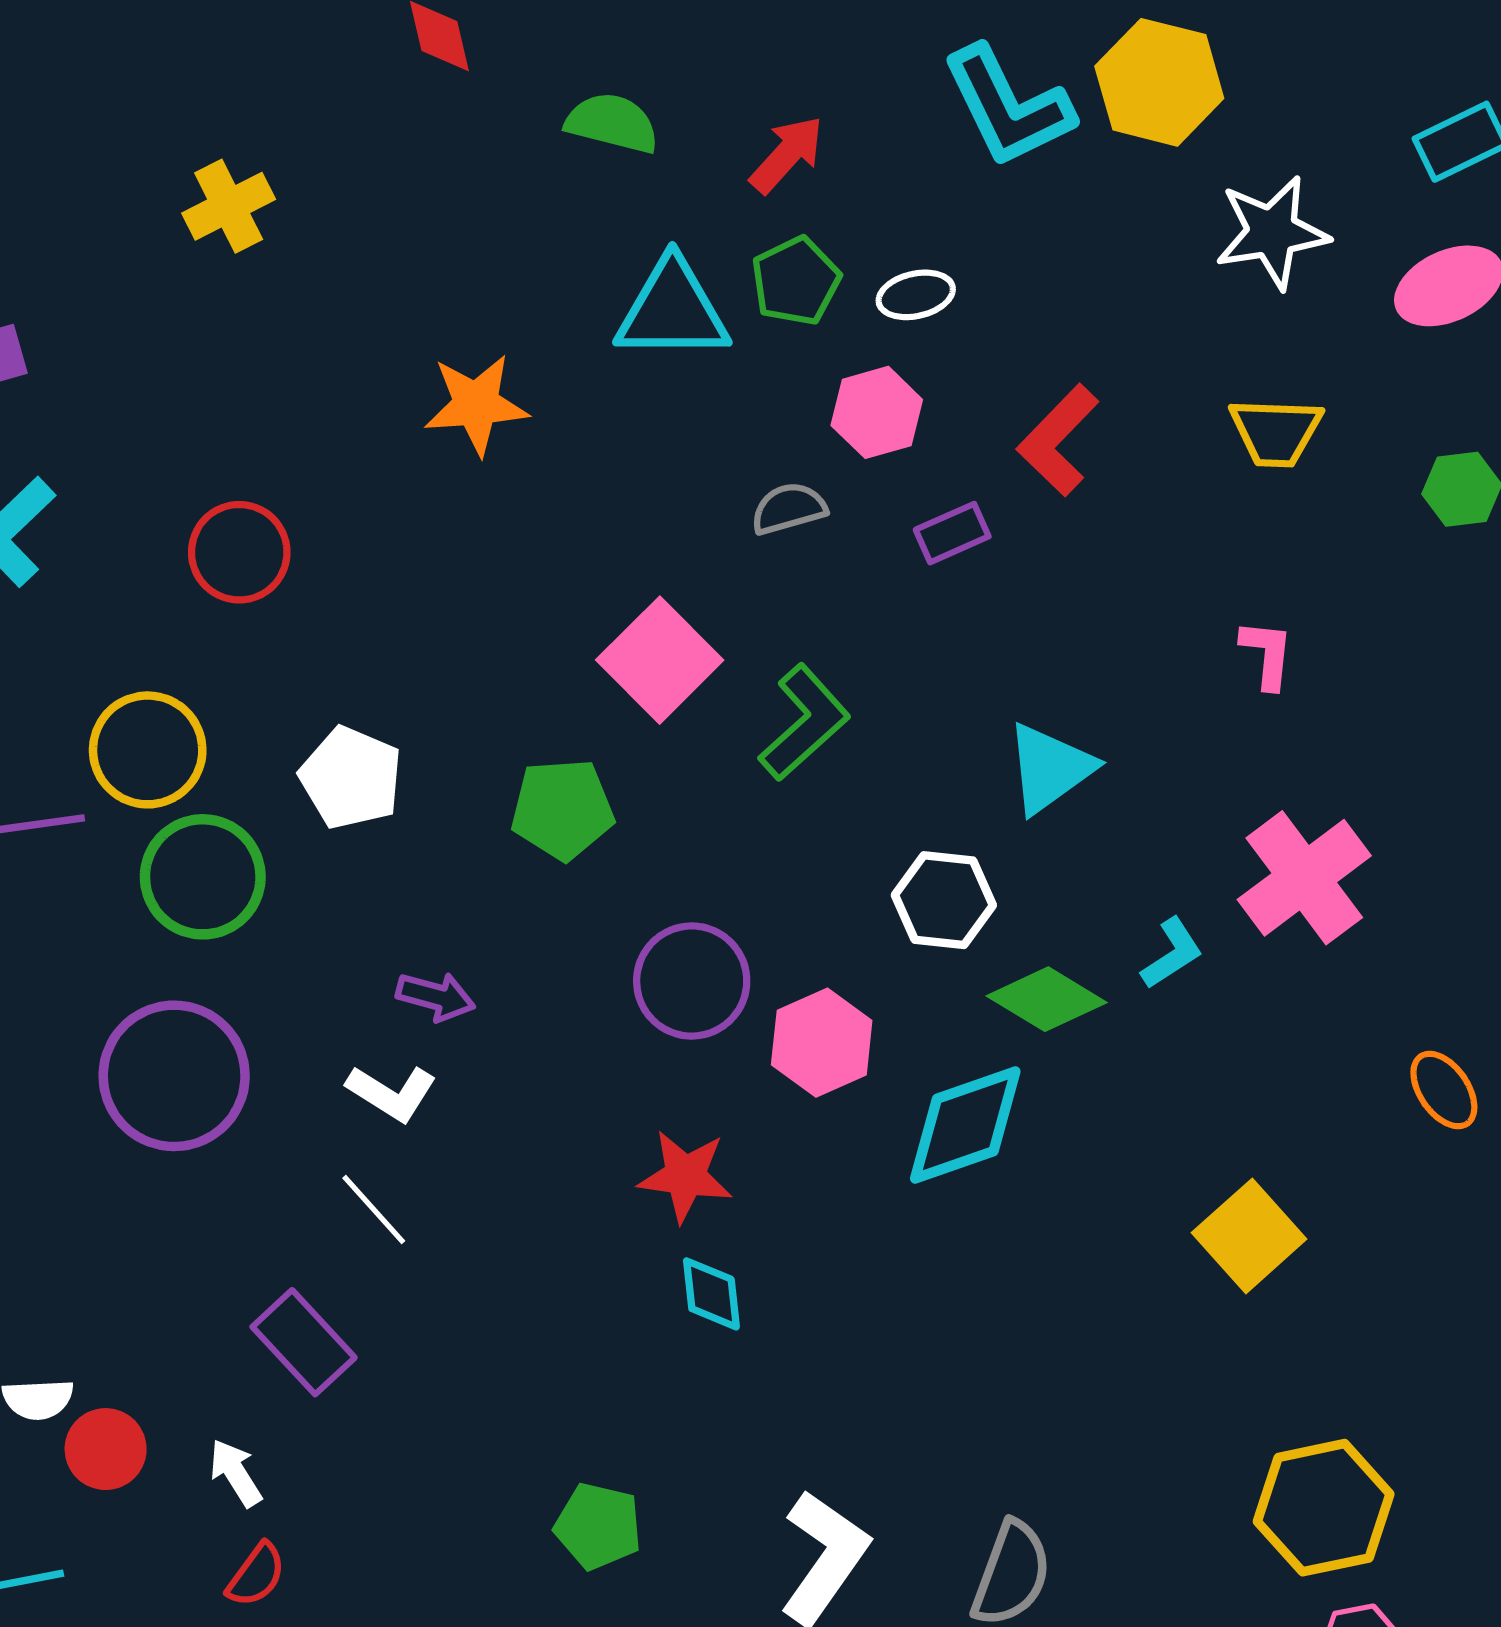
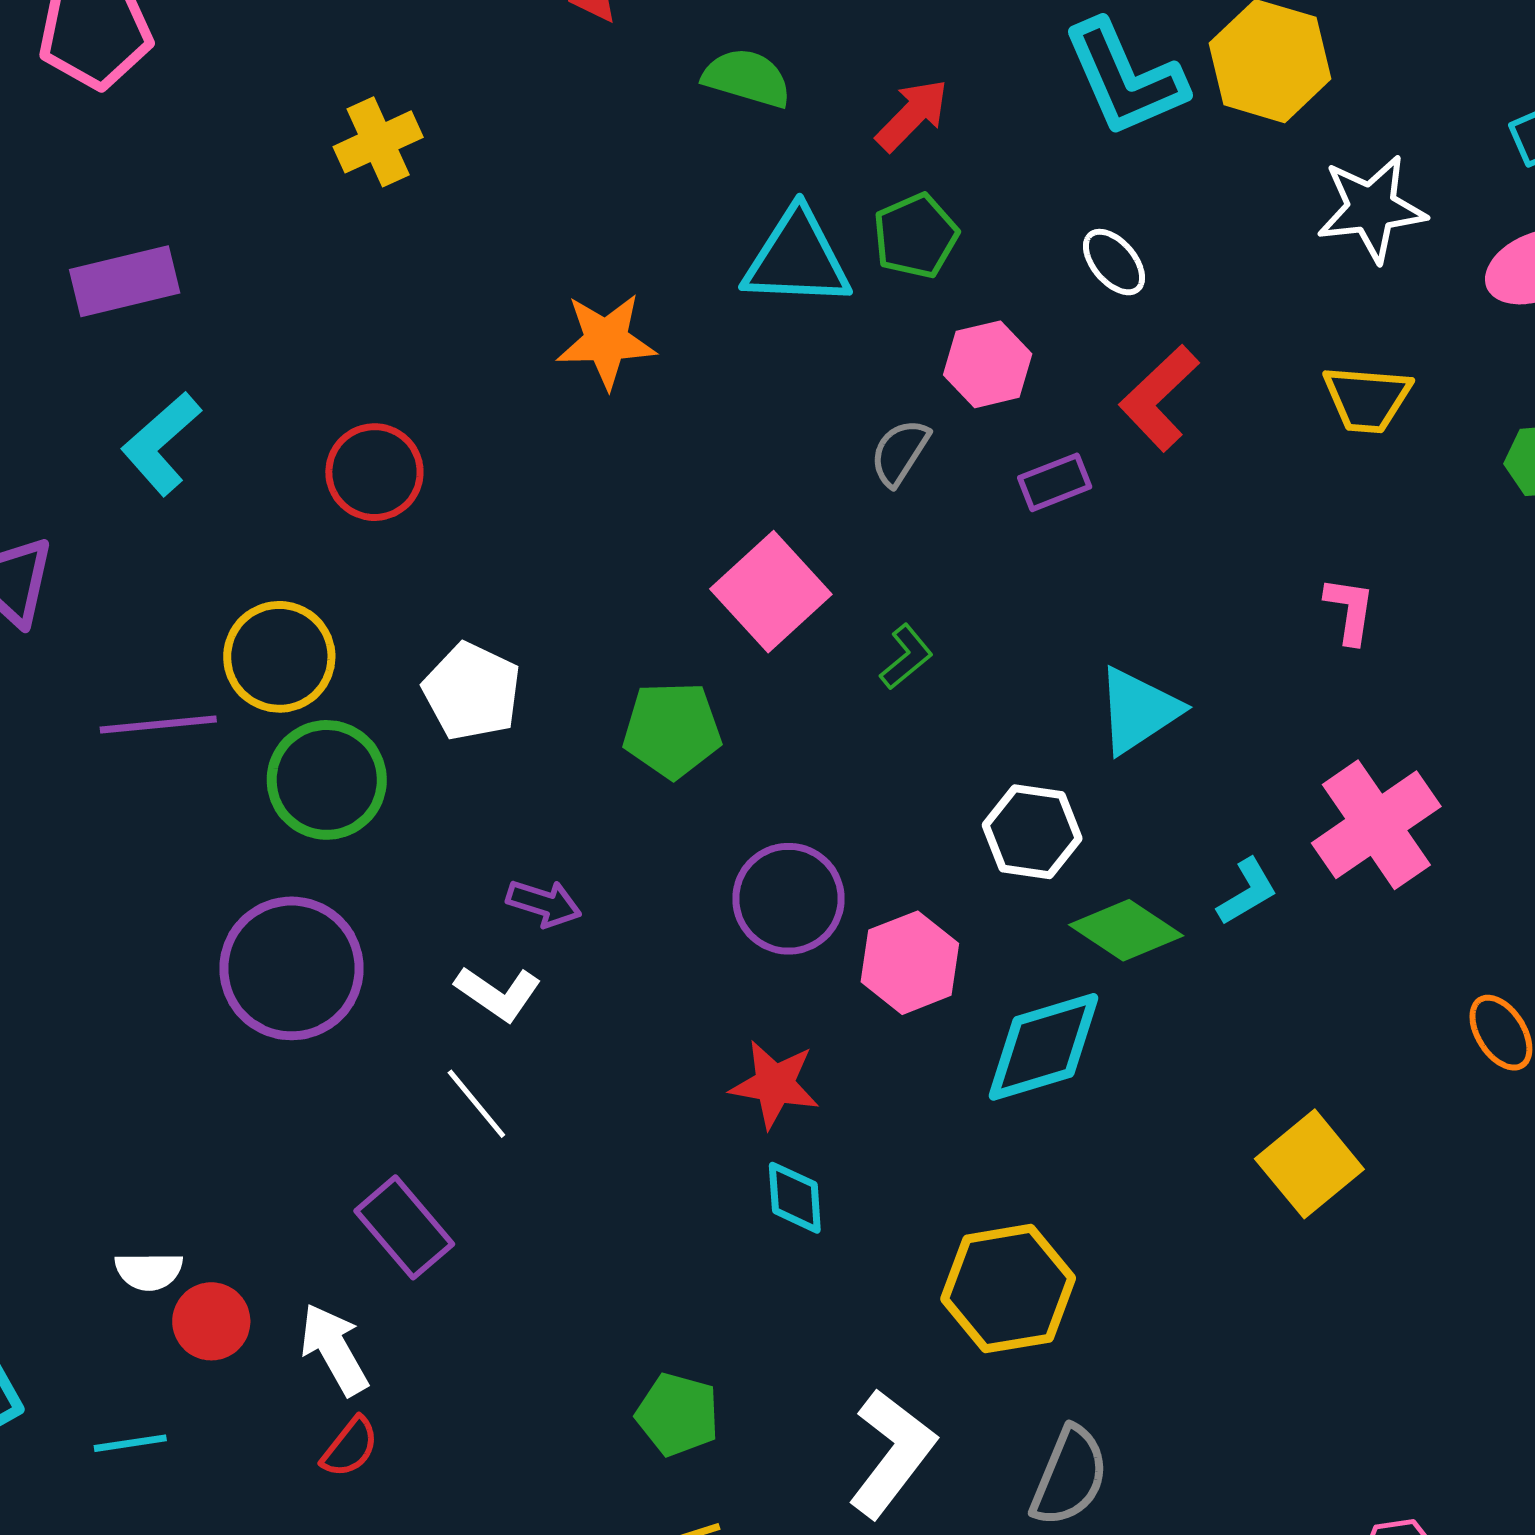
white ellipse: (916, 295) -> (1114, 262), moved, turned 60
gray semicircle: (789, 508) -> (900, 452), turned -44
green L-shape: (804, 723) -> (906, 657), size x0.6
white arrow: (236, 1473) -> (334, 1349), size x1.4
yellow hexagon: (1324, 1508) -> (1008, 1289), moved

